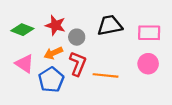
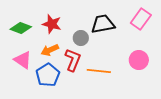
pink rectangle: (149, 33) -> (141, 19), moved, turned -55
gray circle: (77, 37) -> (81, 38), moved

